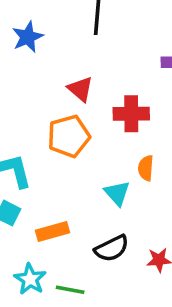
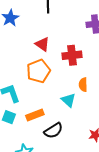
orange rectangle: (53, 232) -> (35, 115), moved
black semicircle: (112, 248) -> (53, 131), moved

